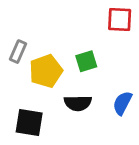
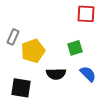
green square: (86, 61) -> (75, 48), moved
blue semicircle: (122, 103) -> (88, 74), turned 108

